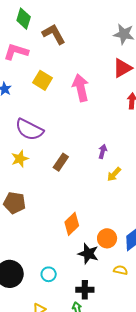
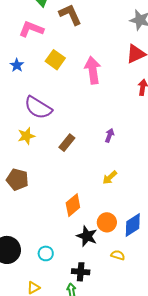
yellow arrow: (114, 174) -> (110, 177), moved

